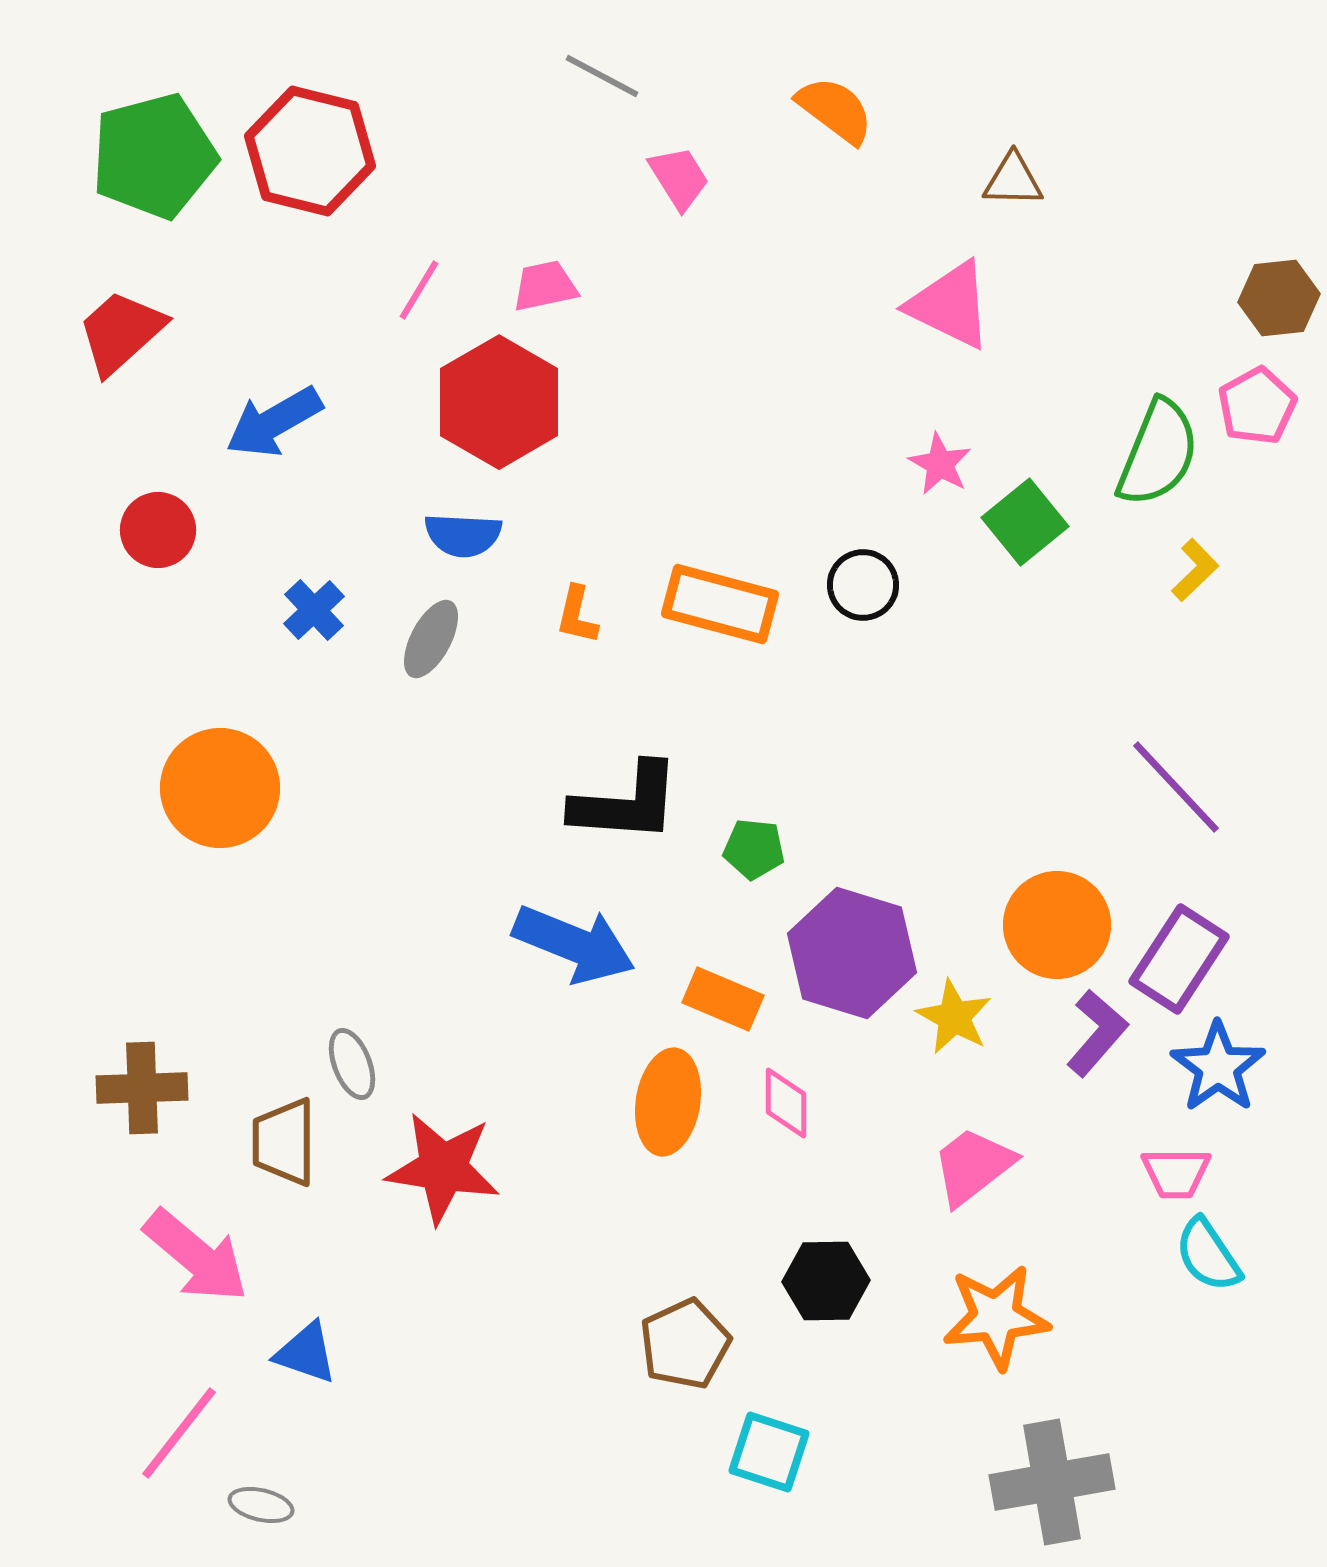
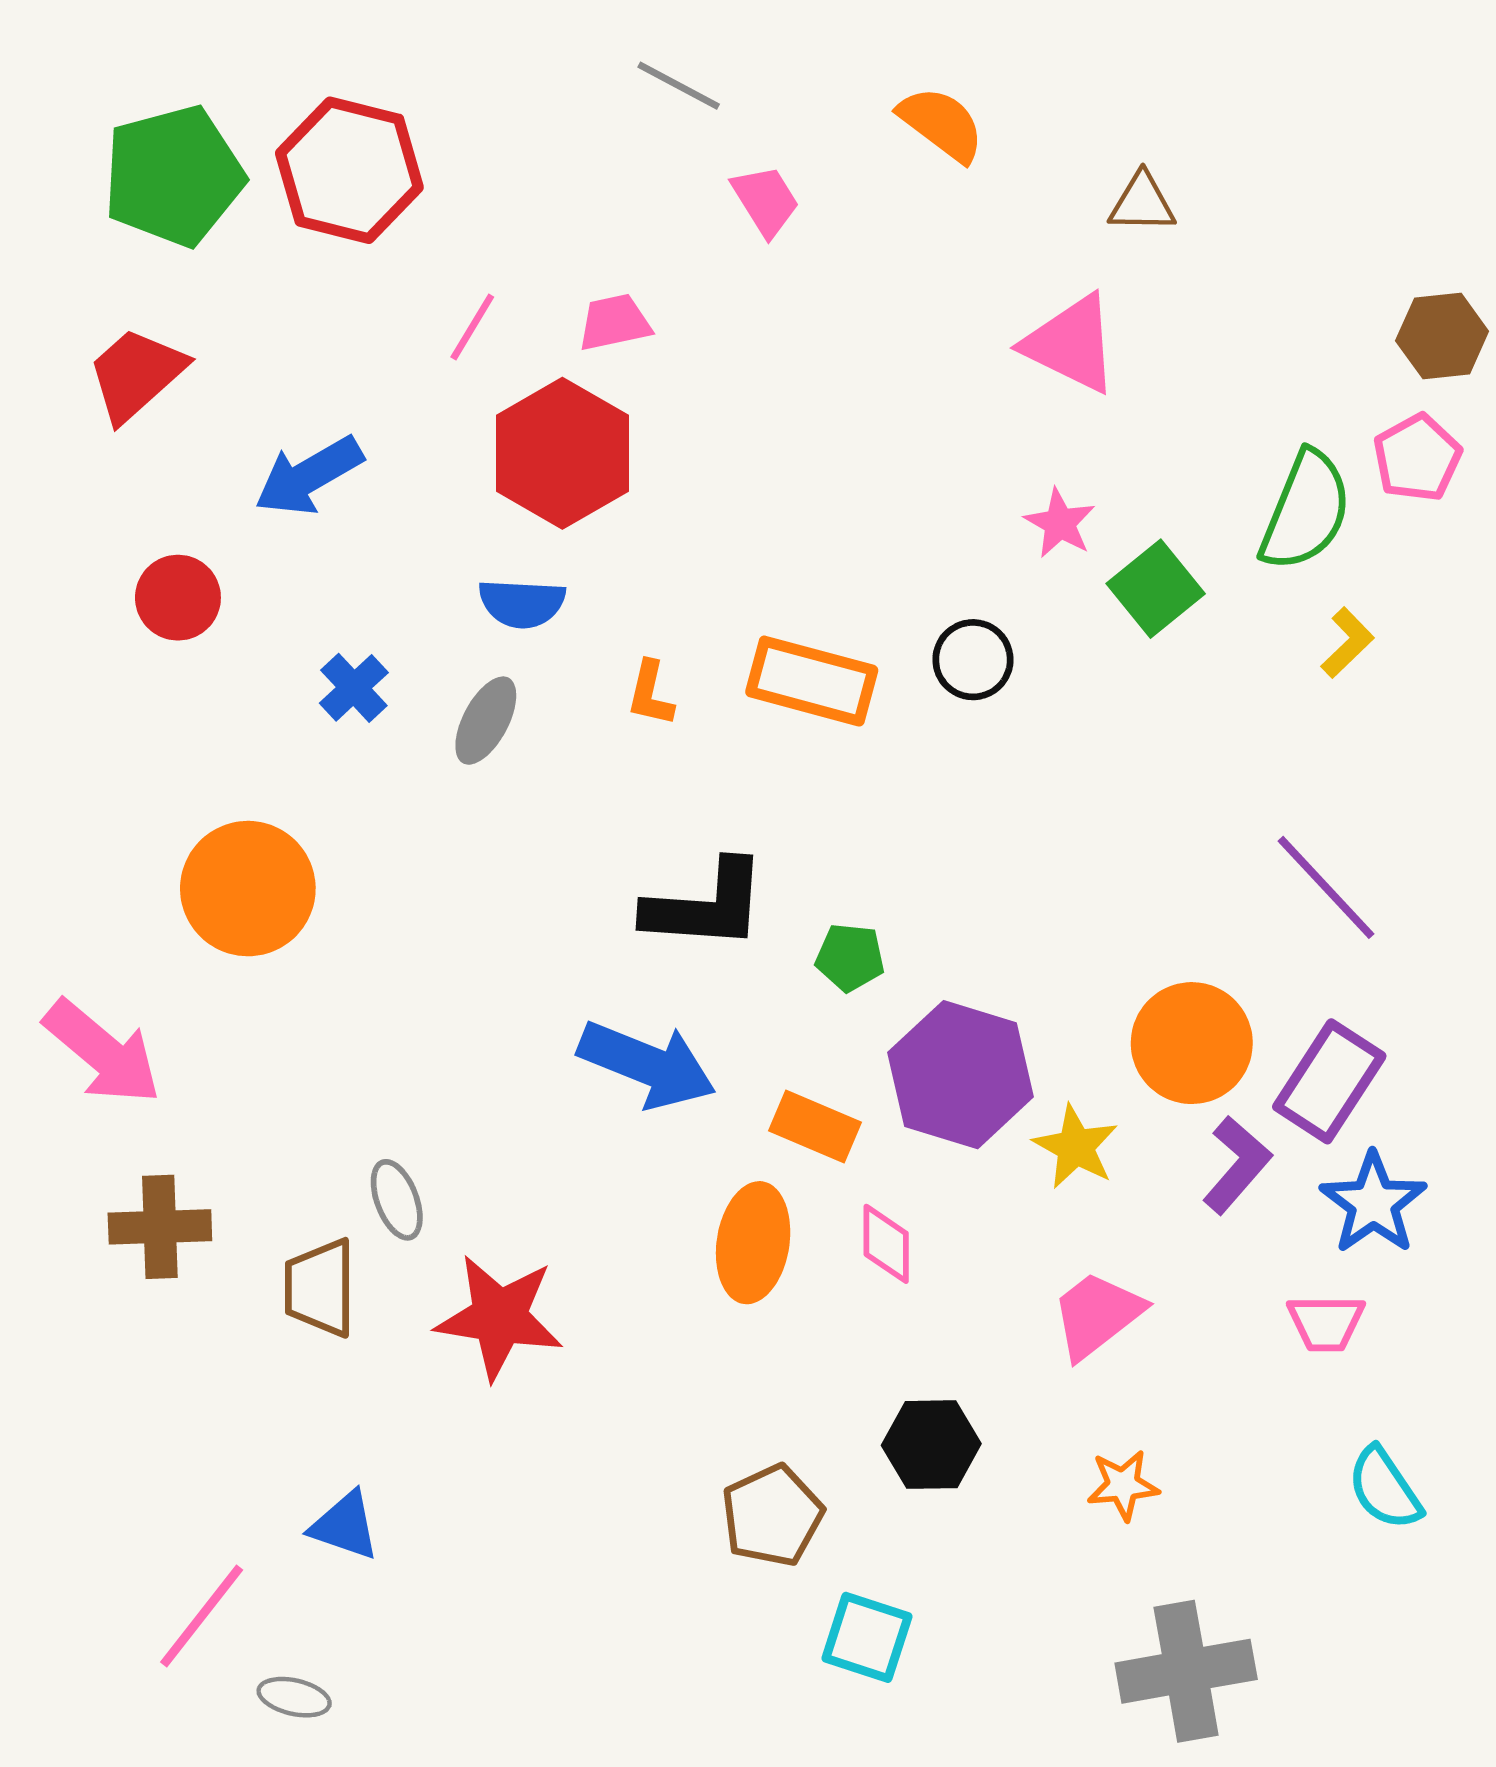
cyan semicircle: (1208, 1255) -> (1385, 1489), moved
pink arrow: (196, 1256) -> (102, 1052), moved
orange star: (996, 1317) -> (1123, 1485), size x0.6

